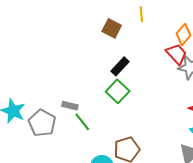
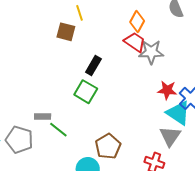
yellow line: (141, 14) -> (80, 13), moved
black rectangle: (120, 66) -> (93, 66), moved

